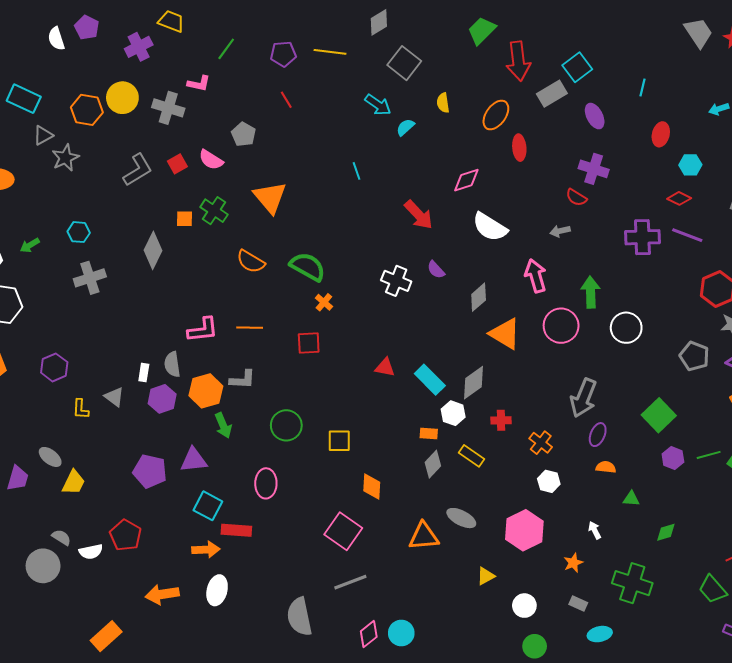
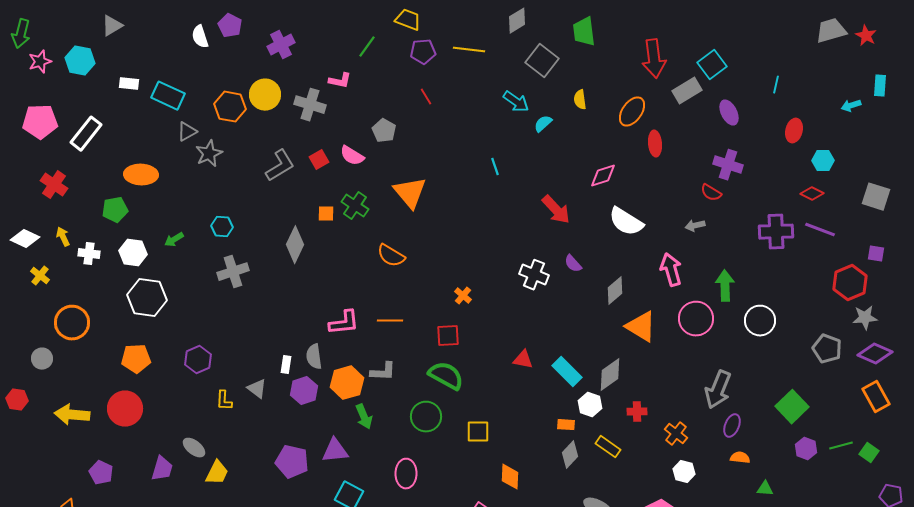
yellow trapezoid: (171, 21) -> (408, 20), moved
green trapezoid: (482, 31) -> (584, 32), moved, turned -52
gray trapezoid: (698, 33) -> (831, 31), turned -72
green semicircle: (308, 267) -> (446, 376), moved

